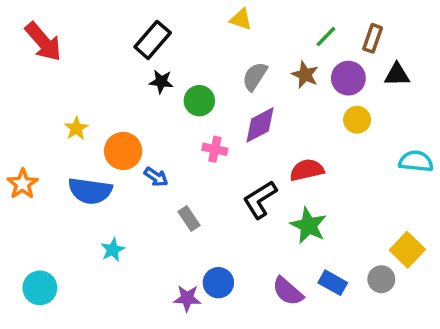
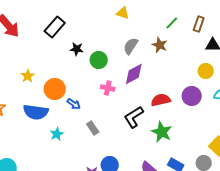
black rectangle: (153, 40) -> (55, 27), moved
purple circle: (348, 78) -> (192, 96), moved
yellow circle: (357, 120) -> (206, 71), moved
cyan star: (113, 250) -> (57, 134), moved

